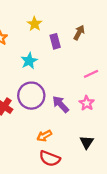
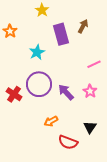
yellow star: (35, 24) -> (42, 10), moved
purple rectangle: (55, 41) -> (61, 34), size x1.5
red semicircle: (50, 159) -> (68, 142), moved

